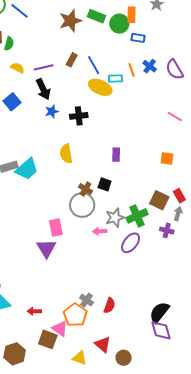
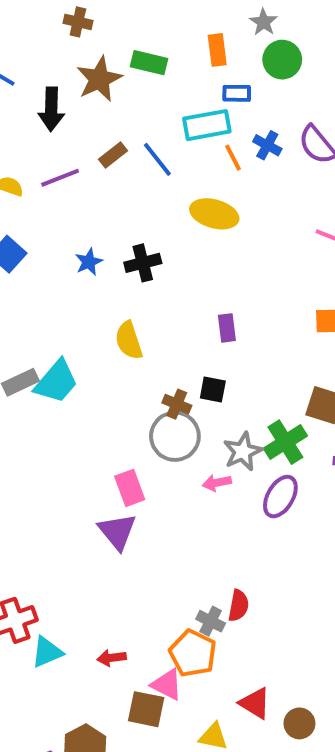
green circle: (119, 24) -> (282, 60), moved
brown rectangle: (72, 60) -> (113, 155), turned 32
cyan rectangle: (115, 79) -> (207, 125), moved, size x1.6
yellow ellipse: (100, 87) -> (214, 214), moved
black arrow: (43, 89) -> (51, 109), moved, turned 35
red semicircle: (109, 305) -> (239, 606), moved

